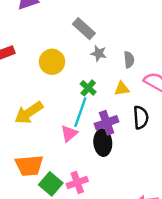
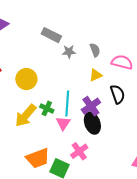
yellow circle: (52, 62) -> (26, 79), moved
green cross: (88, 88) -> (47, 108), moved
pink cross: (77, 182) -> (79, 151), moved

